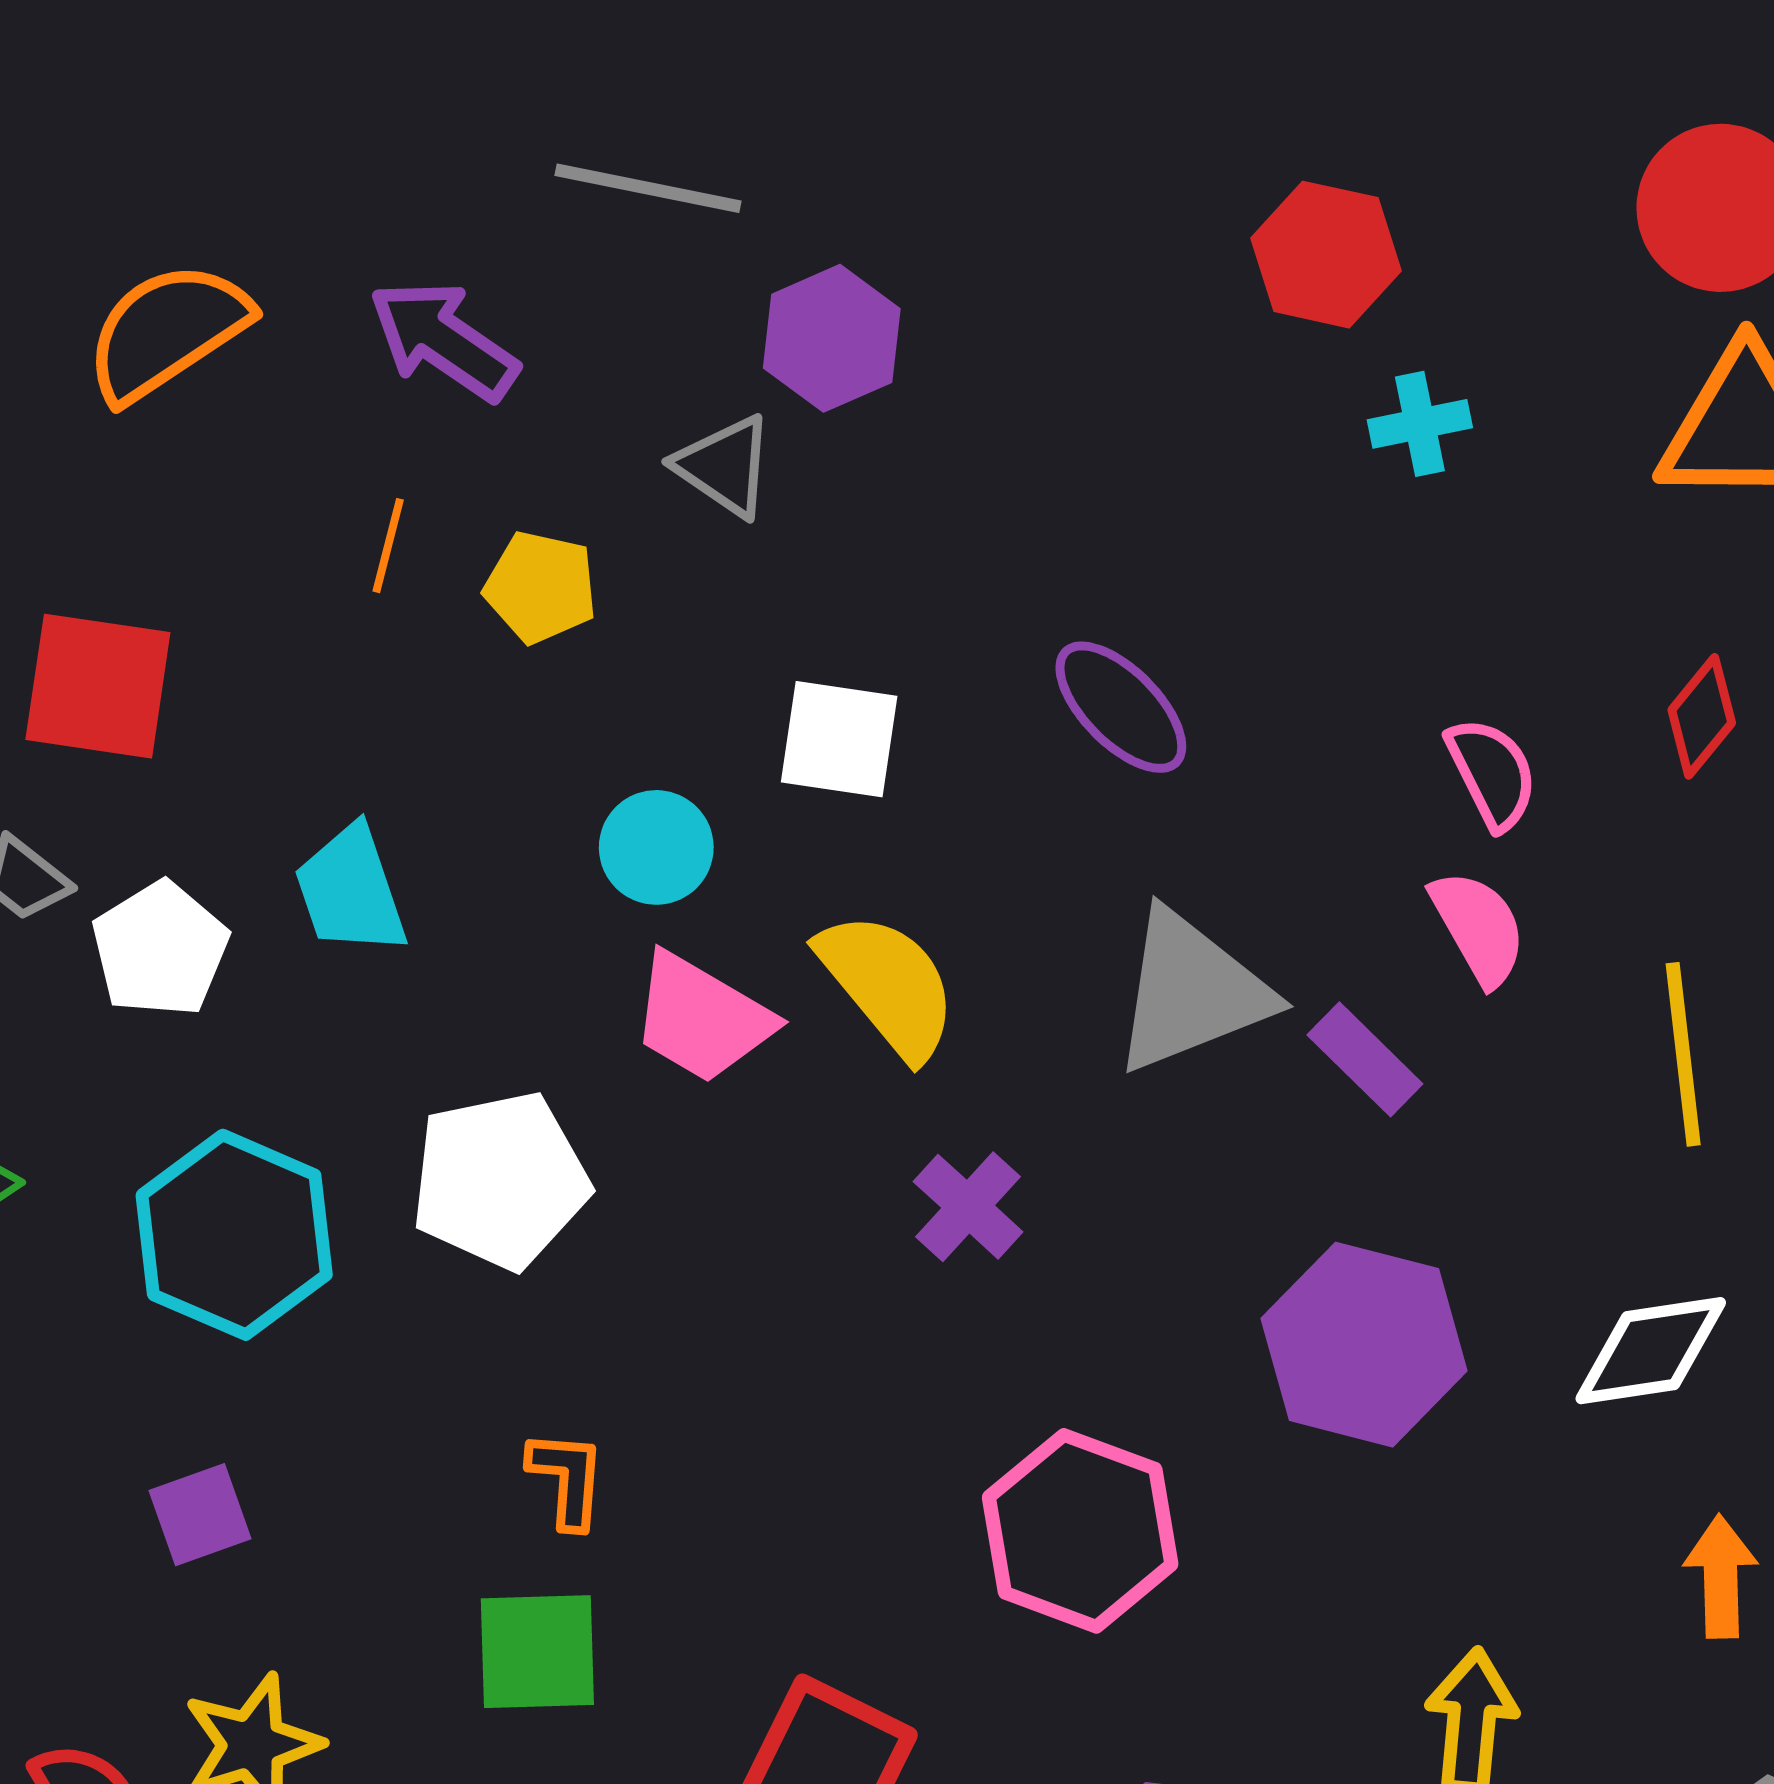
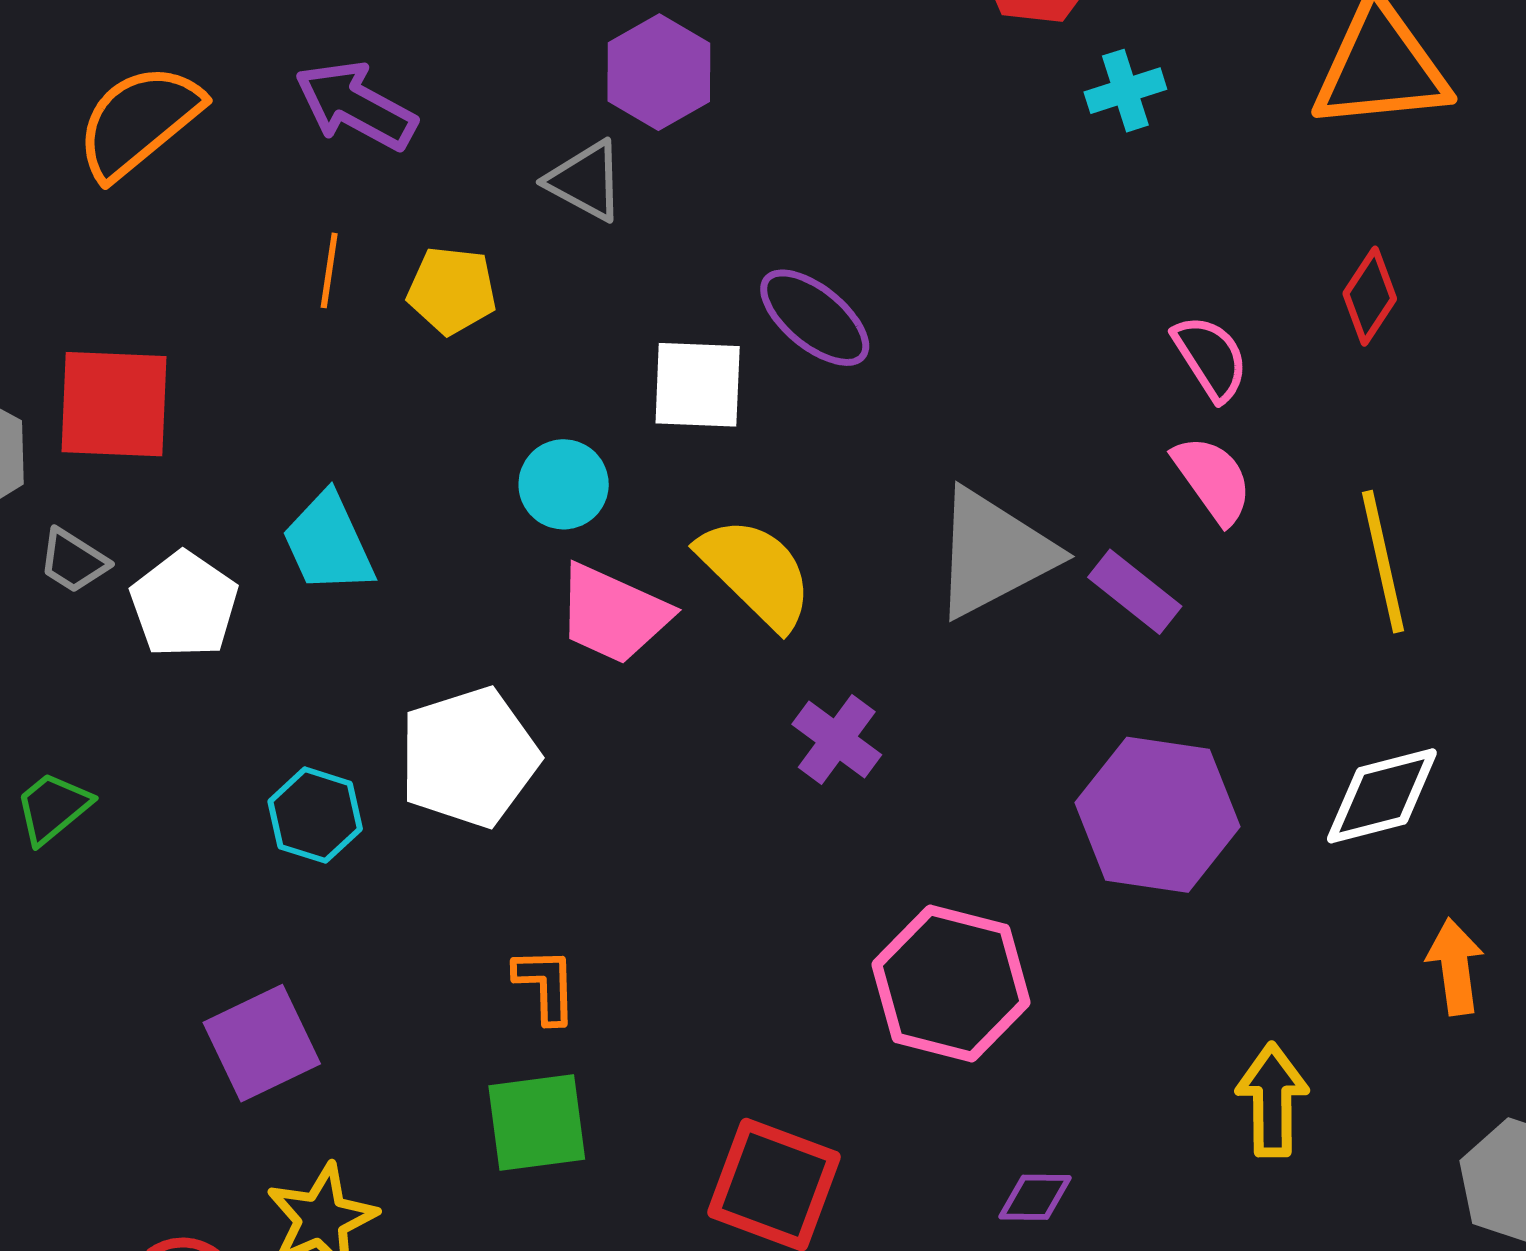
purple ellipse: (1121, 707) -> (815, 318), moved
cyan hexagon: (234, 1235) -> (315, 815), moved, size x0.6
purple square: (200, 1515) -> (262, 1043), size x1.4

